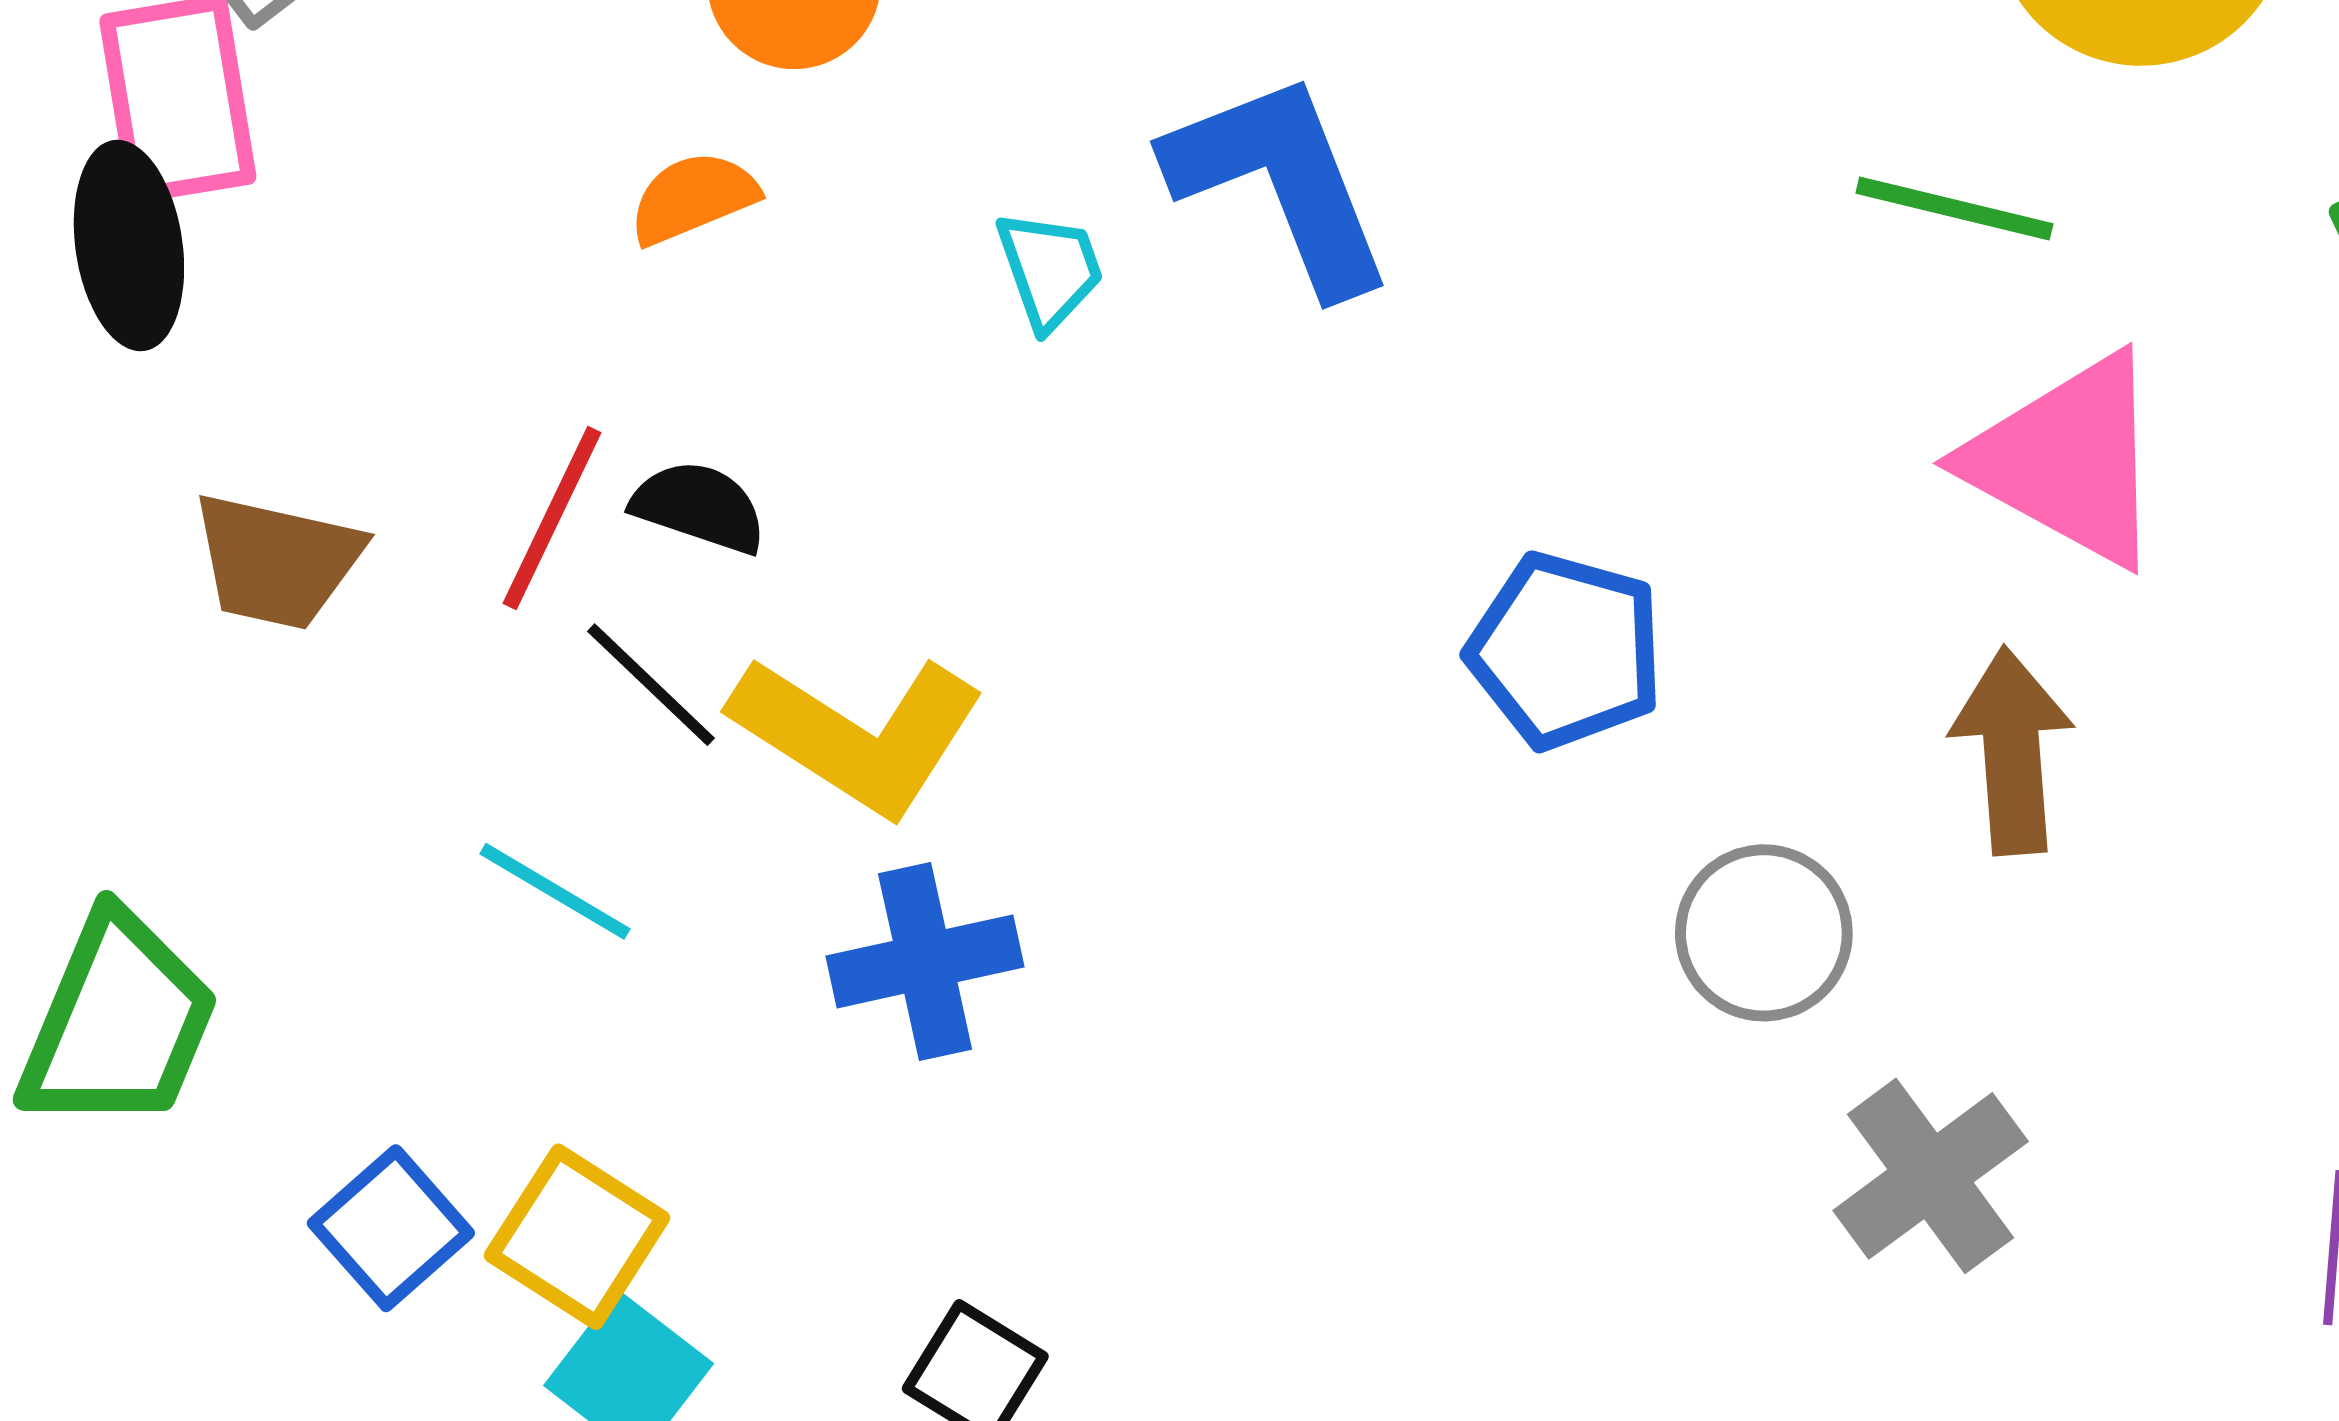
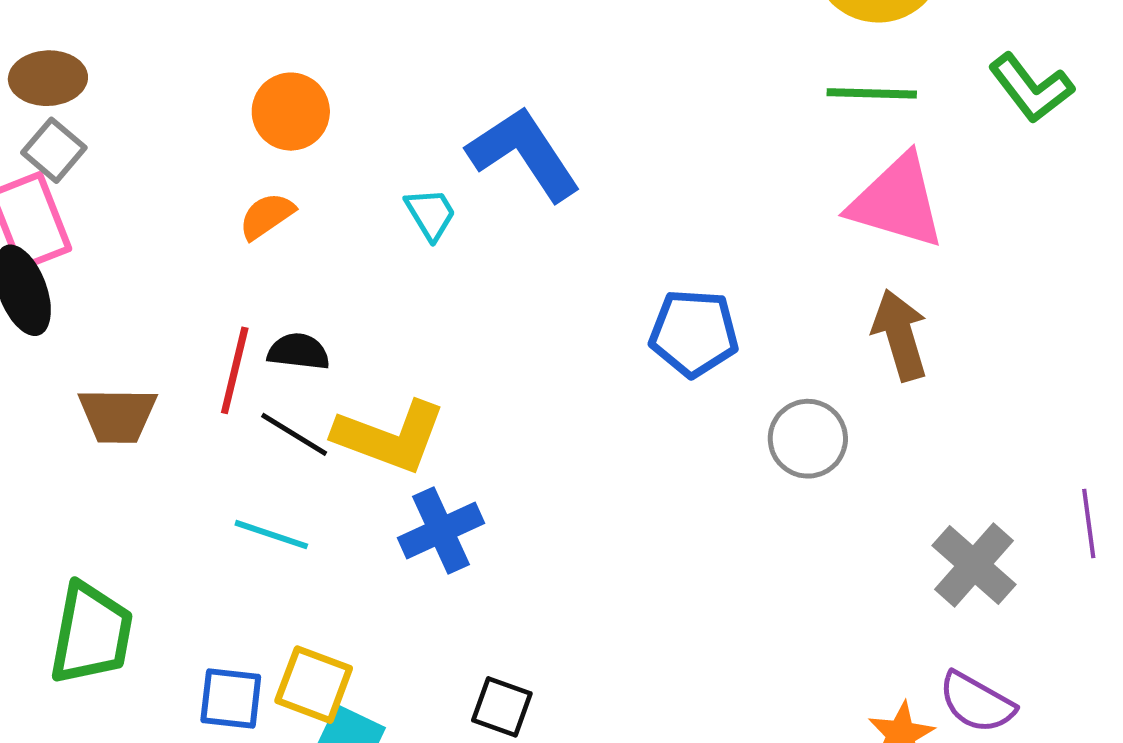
green line: (1954, 208) -> (872, 93), moved
gray cross: (1931, 1176) -> (974, 565), moved
blue square: (391, 1228) -> (231, 698), turned -30

